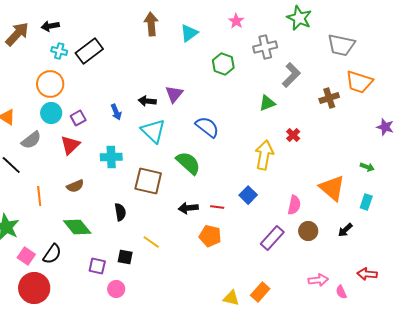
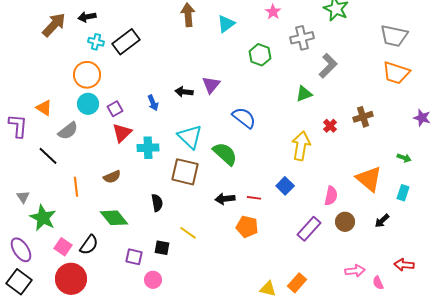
gray trapezoid: (341, 45) -> (394, 36), moved
brown cross: (329, 98) -> (363, 117), moved
cyan triangle: (153, 131) -> (190, 137), moved
red triangle: (70, 145) -> (122, 133), moved

